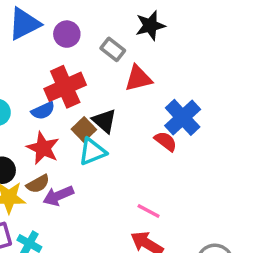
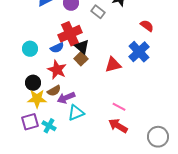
red triangle: (138, 78) -> (113, 65), moved
black triangle: (104, 121) -> (82, 47), moved
red semicircle: (166, 141) -> (147, 26), moved
cyan triangle: (92, 152) -> (76, 113), moved

